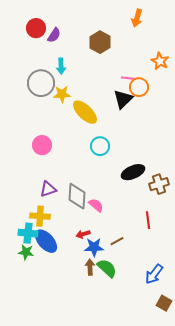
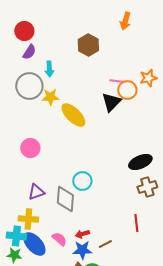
purple semicircle: (54, 35) -> (29, 52), moved
orange star: (160, 61) -> (148, 78), moved, turned 30
cyan circle: (100, 146) -> (82, 181), moved
black ellipse: (133, 172) -> (140, 162), moved
pink semicircle: (96, 205) -> (59, 239), moved
red arrow: (83, 234) -> (82, 234), moved

